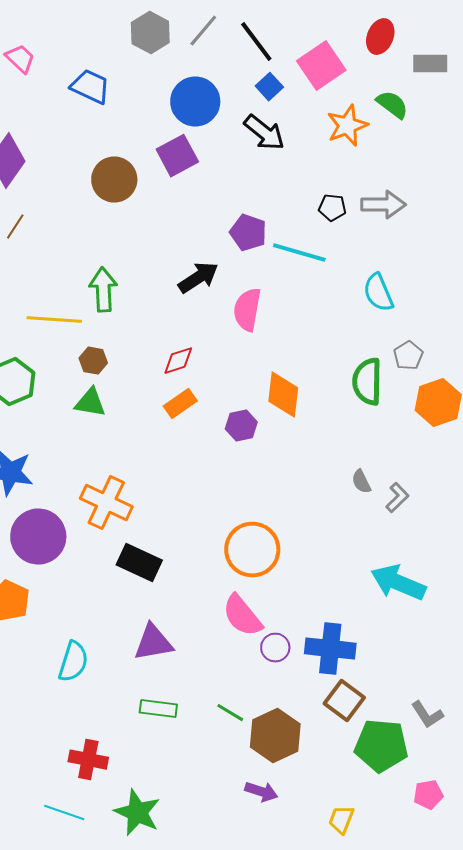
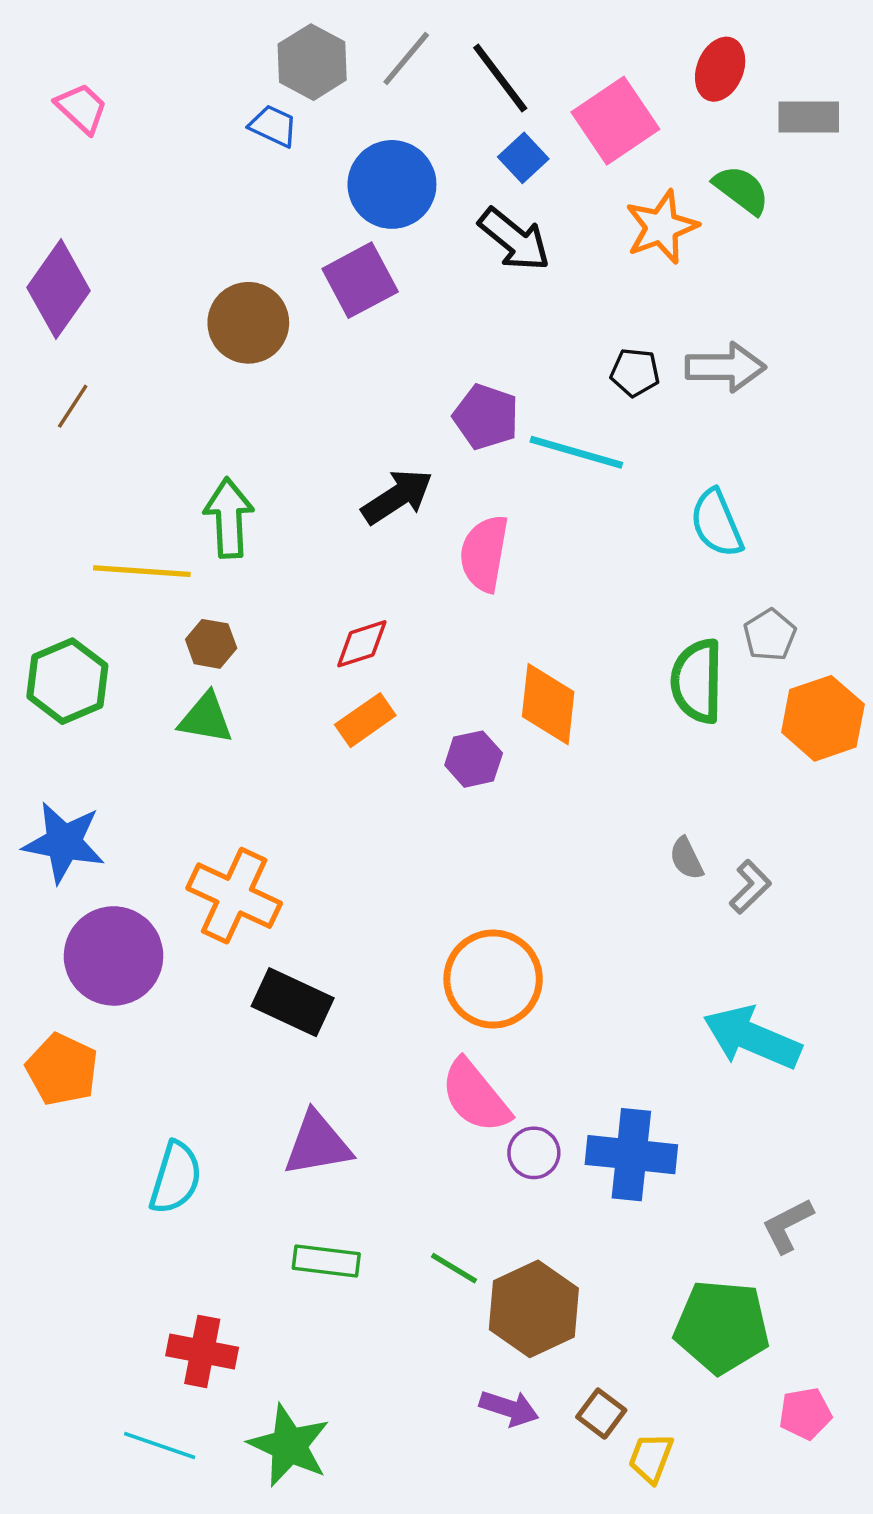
blue trapezoid: (90, 87) -> (273, 126), moved, size x0.7
brown square: (344, 701) -> (601, 1414), moved, size x0.7
gray L-shape: (427, 715) -> (787, 1226), moved, turned 96

